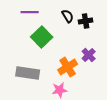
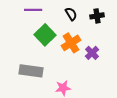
black cross: (86, 21) -> (97, 16), moved
orange cross: (68, 67) -> (71, 43), moved

